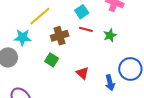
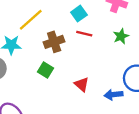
green star: (110, 35) -> (121, 36), moved
blue arrow: (110, 83) -> (113, 95), turned 98

